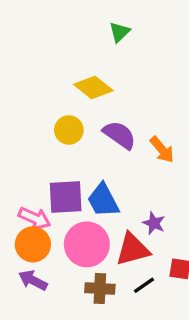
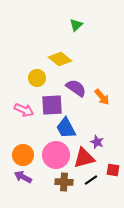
yellow circle: (69, 130) -> (37, 78), moved
purple square: (66, 197) -> (52, 105), moved
pink arrow: (35, 218) -> (24, 110), moved

